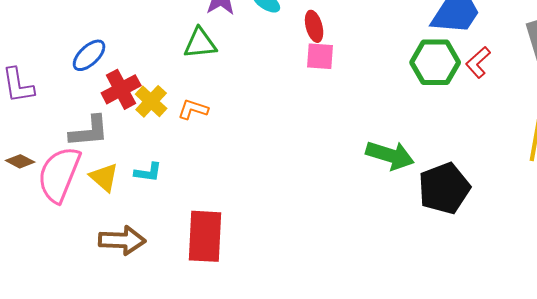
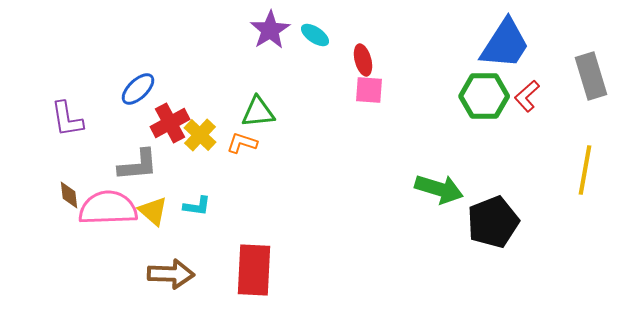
green triangle: (200, 43) -> (258, 112), moved
brown diamond: (20, 161) -> (69, 195), turned 56
pink semicircle: (59, 174) -> (108, 208), turned 66

